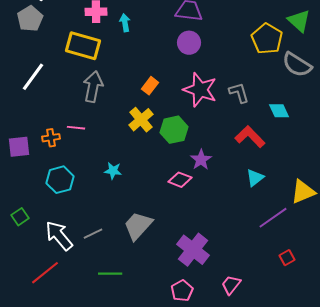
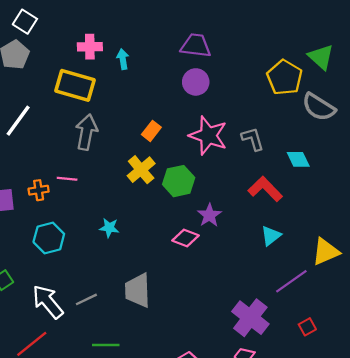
gray trapezoid: (138, 226) -> (138, 290), turned -44
purple cross: (193, 250) -> (250, 318), moved

